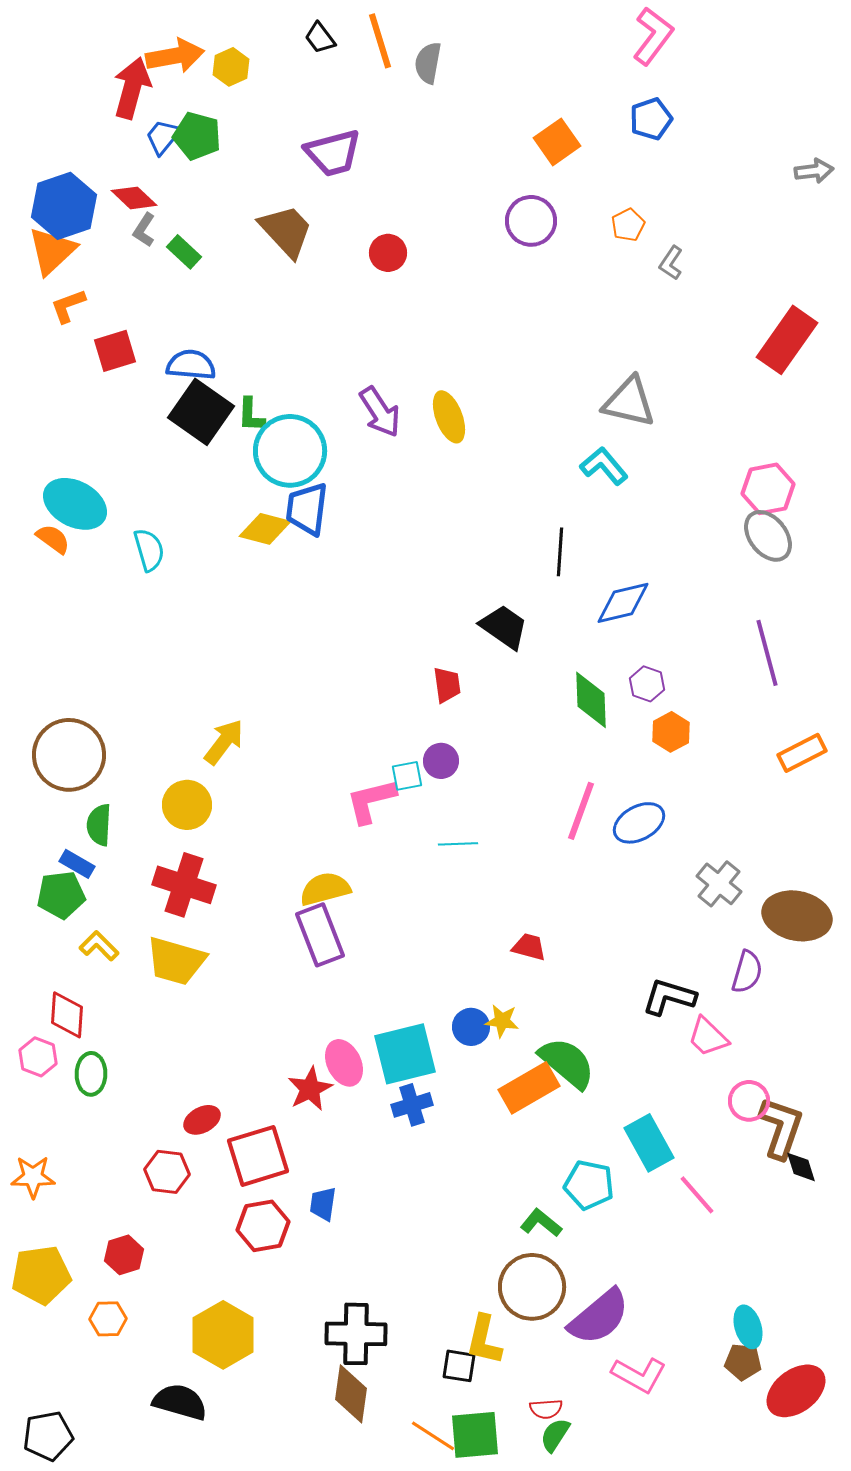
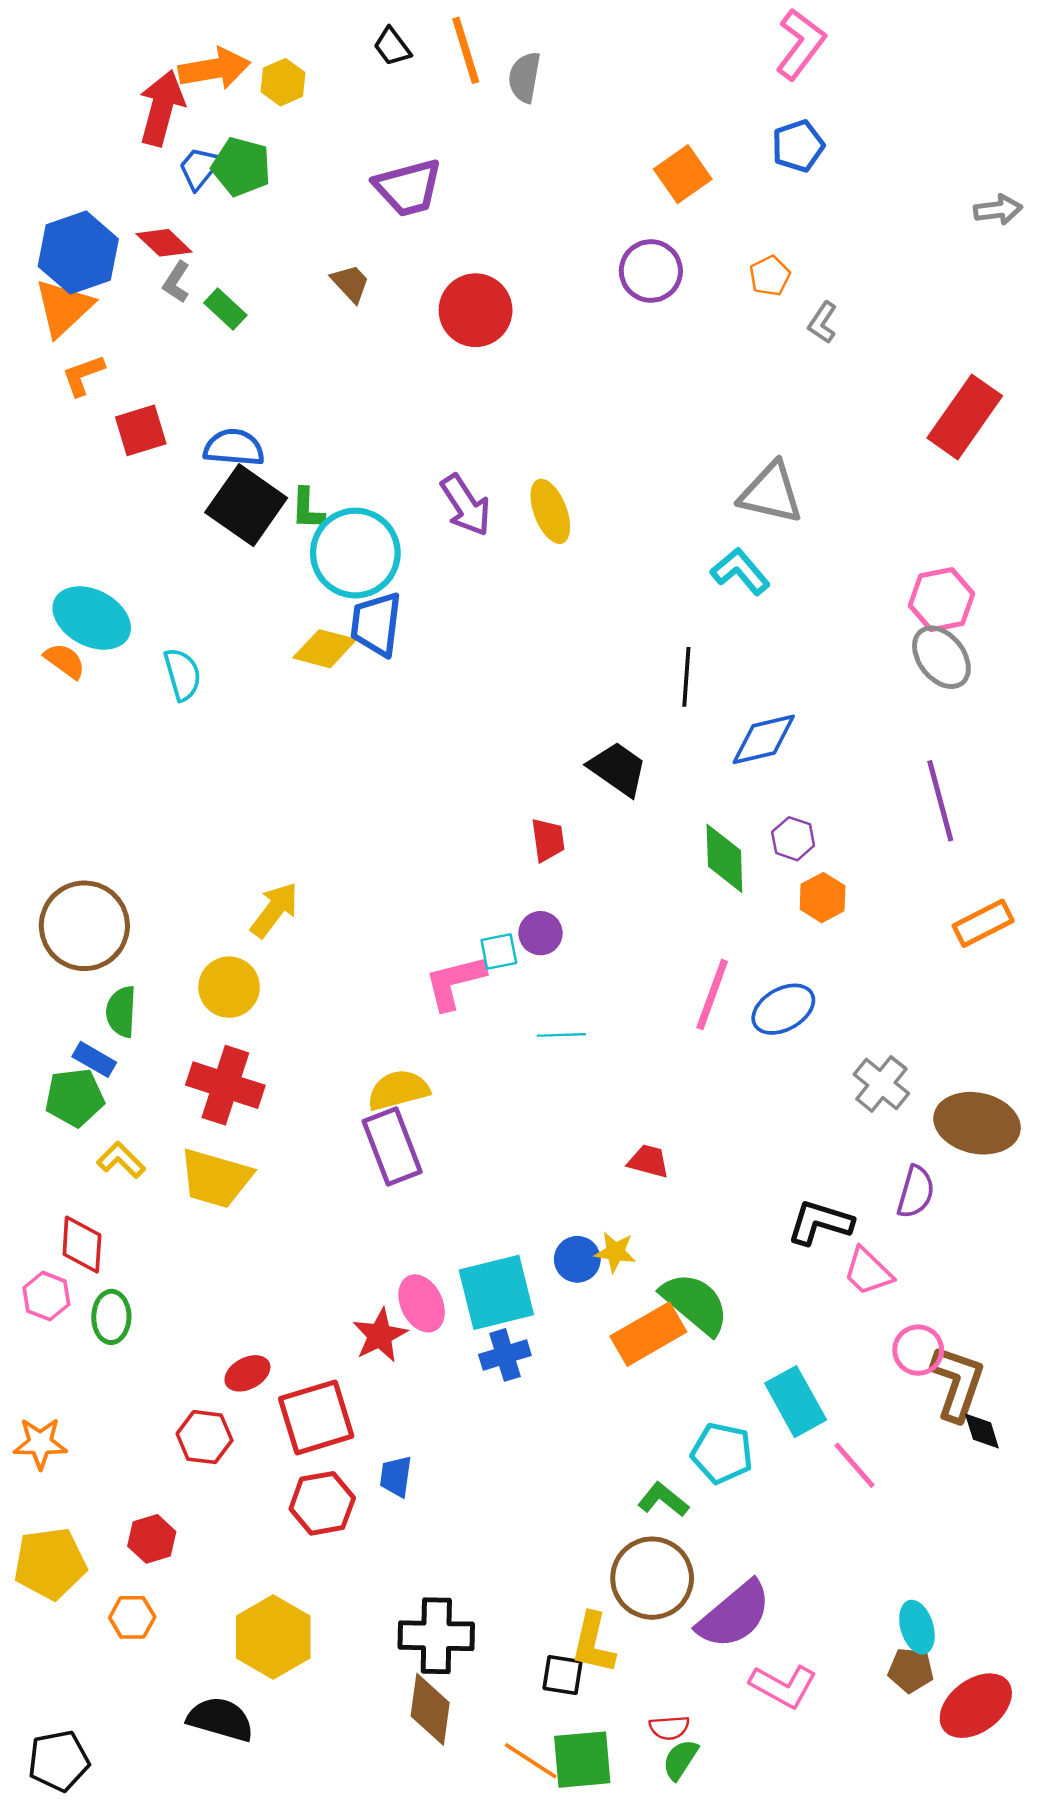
brown trapezoid: (286, 231) -> (350, 283), size x0.6
red circle: (388, 253) -> (476, 310), size x1.6

